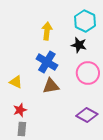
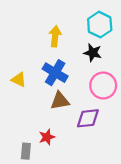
yellow triangle: (16, 82) -> (19, 80), moved
red star: (20, 110) -> (47, 137), moved
purple diamond: (87, 115) -> (88, 118), moved, turned -35

